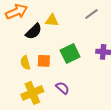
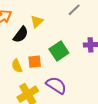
yellow triangle: (52, 20) -> (37, 21), turned -40
purple semicircle: (62, 88) -> (56, 85), size x1.5

